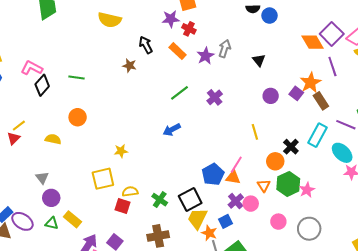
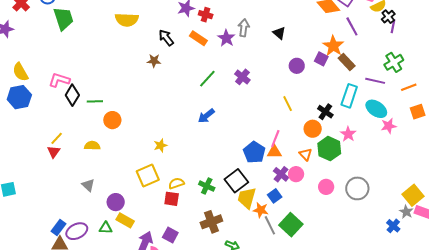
green line: (76, 78) -> (95, 101), moved
pink star: (307, 190) -> (348, 134), moved
purple circle: (51, 198) -> (116, 202), moved
purple ellipse: (22, 221) -> (77, 231), turned -50

